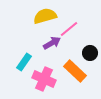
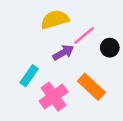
black circle: (90, 53) -> (110, 48), moved
pink cross: (44, 79) -> (54, 97), turned 30

